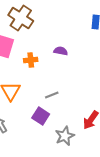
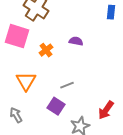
orange cross: (31, 60) -> (46, 50), turned -32

